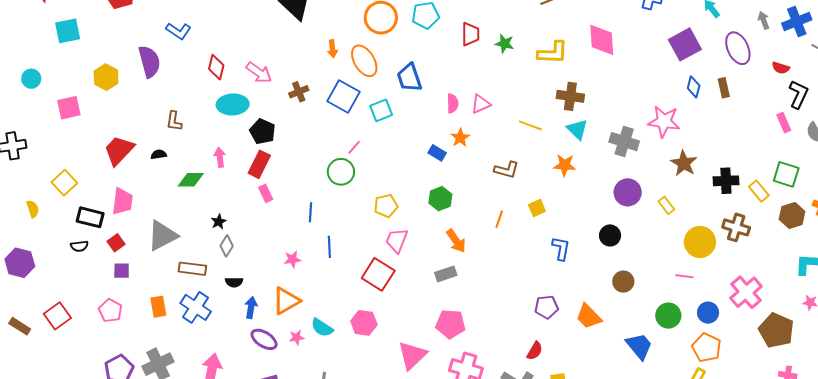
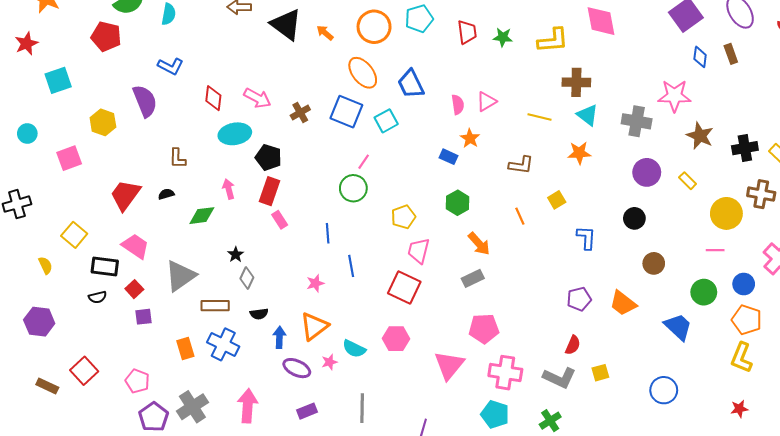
orange arrow: (333, 49) -> (325, 33), moved, turned 144
pink trapezoid: (122, 201) -> (135, 246), turned -56
orange line: (499, 219) -> (520, 216), turned -36
pink pentagon: (110, 311) -> (137, 381), moved

